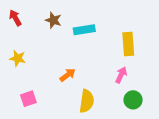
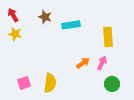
yellow star: (18, 58) -> (15, 34), moved
orange arrow: (68, 75) -> (83, 63), moved
yellow semicircle: (87, 101) -> (50, 83), moved

